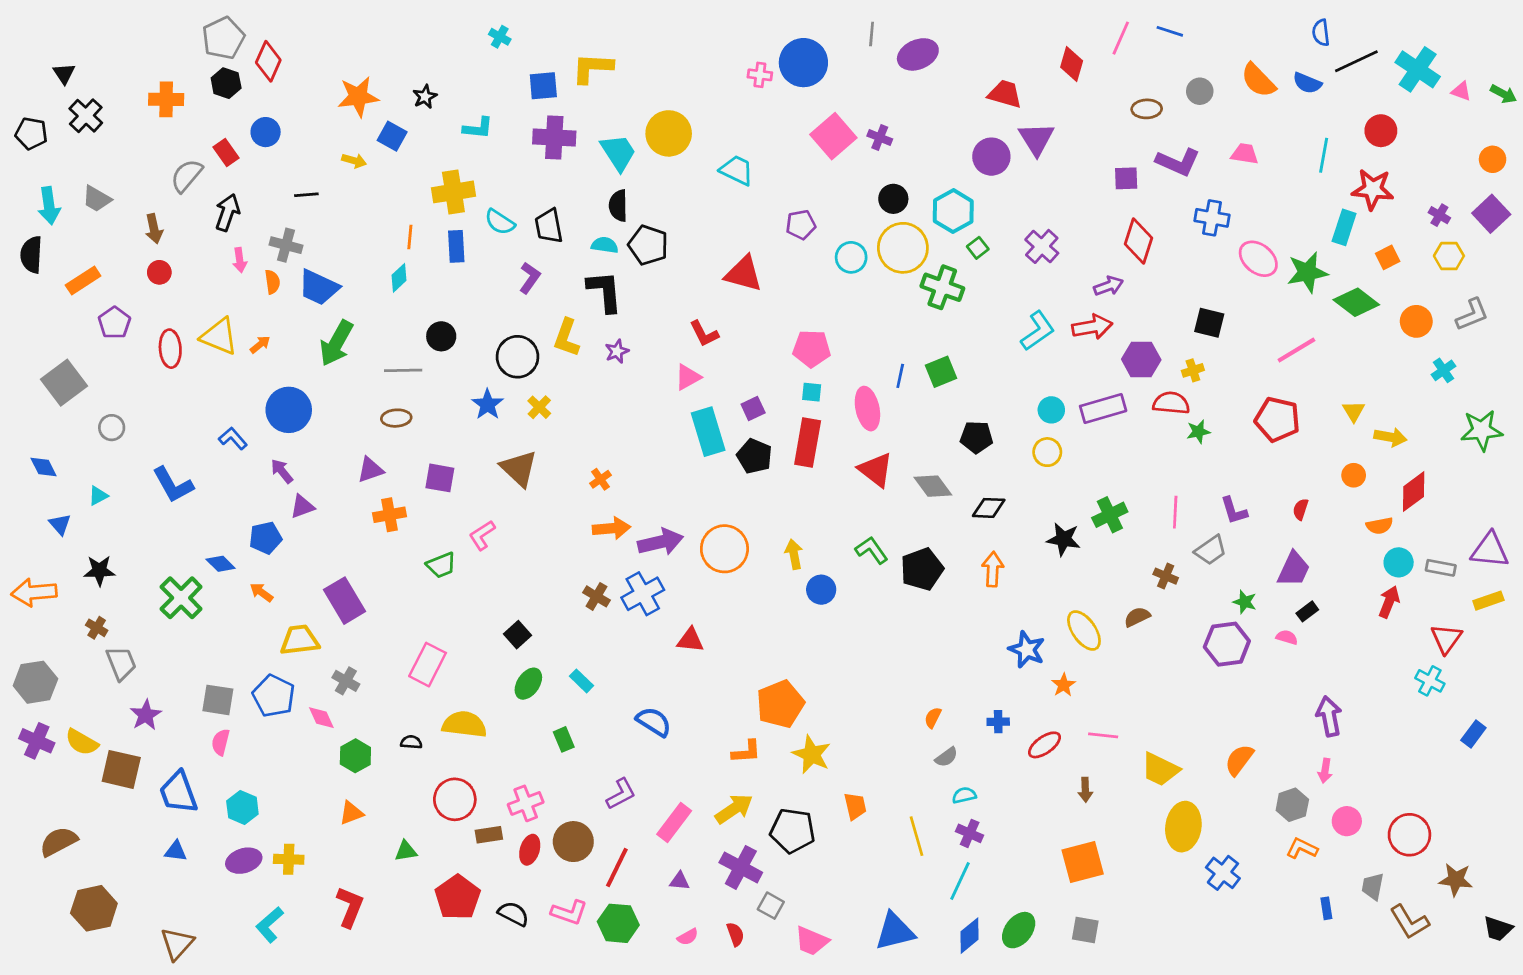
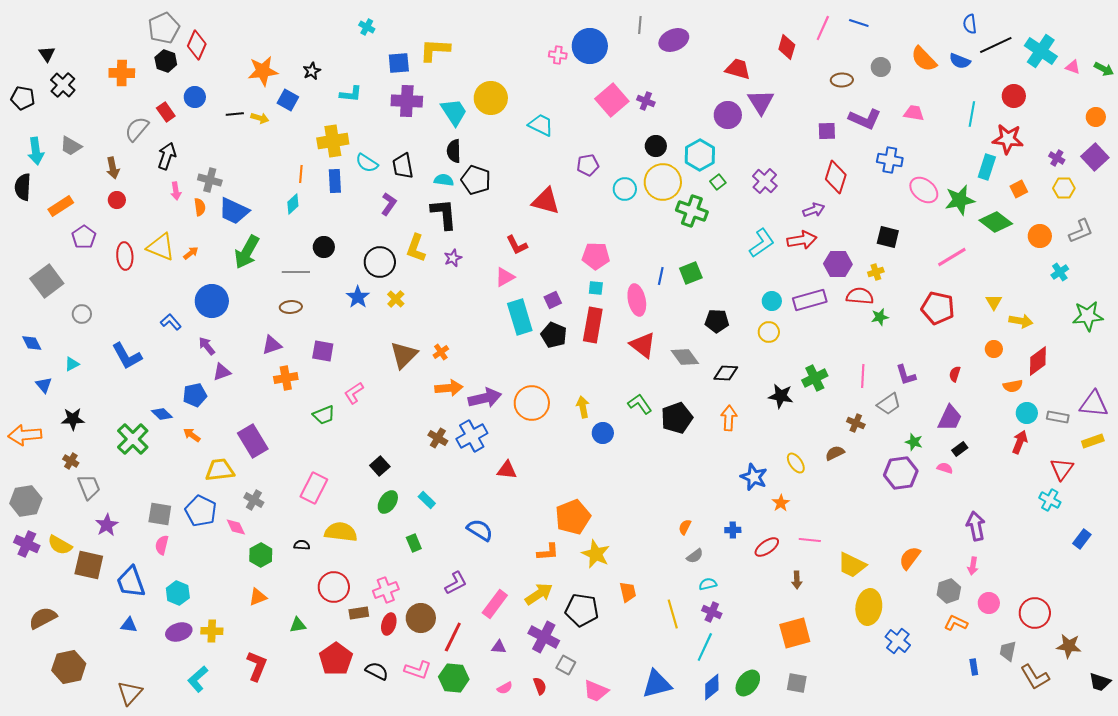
black line: (306, 195) -> (235, 114), moved
brown triangle: (519, 468) -> (404, 355), moved, turned 32
yellow ellipse: (1084, 630) -> (796, 463), size x0.7

